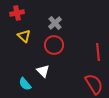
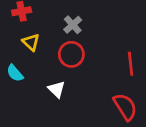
cyan semicircle: (25, 84) -> (15, 73), moved

